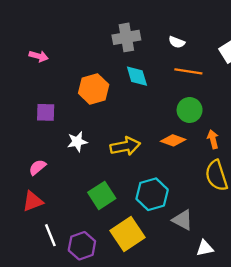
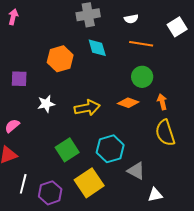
white semicircle: (177, 42) -> (131, 19), turned -32
pink arrow: (39, 56) -> (13, 17), moved, turned -91
white line: (50, 235) -> (23, 184), turned 36

